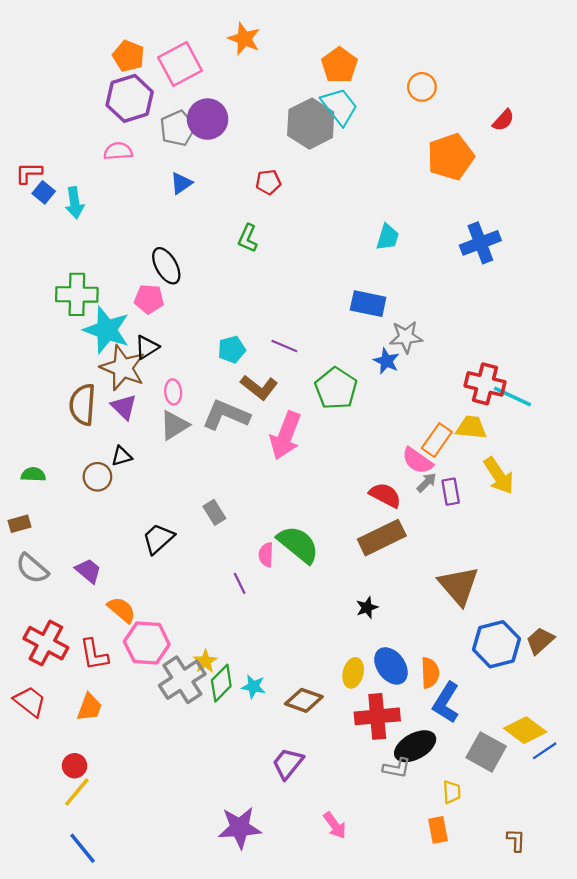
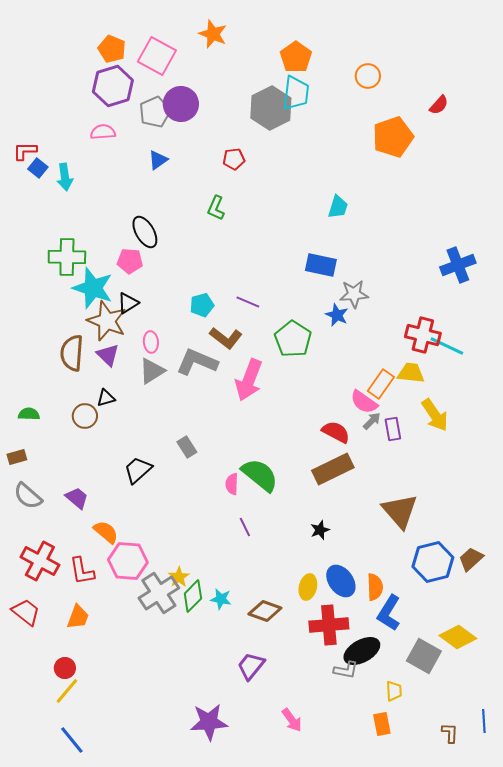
pink square: (180, 64) -> (157, 56), turned -33
cyan trapezoid: (339, 106) -> (296, 93), turned 45
blue cross: (480, 243) -> (458, 265), moved
purple line: (240, 583) -> (245, 527), moved
blue line: (545, 751) -> (484, 721), moved, turned -60

